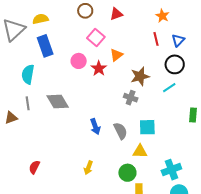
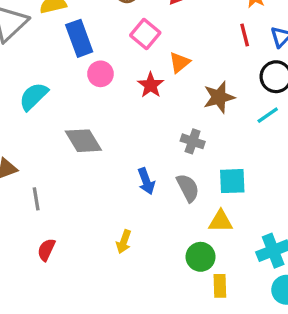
blue rectangle: (45, 46) -> (79, 38), moved
pink circle: (79, 61) -> (100, 74), moved
cyan semicircle: (28, 74) -> (34, 96), turned 36
gray cross: (131, 98) -> (193, 141), moved
gray line: (28, 103) -> (36, 199), moved
yellow arrow: (88, 168) -> (124, 242), moved

